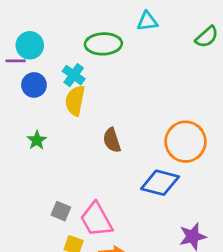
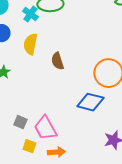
cyan cross: (74, 75) -> (30, 14), moved
brown semicircle: (112, 140) -> (57, 61), moved

